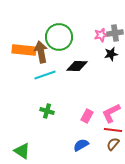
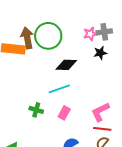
brown arrow: (41, 52) -> (27, 38), moved
cyan line: (45, 75) -> (59, 89), moved
pink rectangle: (87, 116) -> (64, 113), moved

